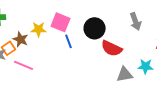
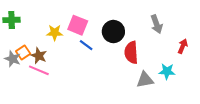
brown star: (21, 39) -> (39, 56), moved
blue line: (69, 41) -> (86, 45), turned -32
red semicircle: (112, 48) -> (131, 53), turned 60

